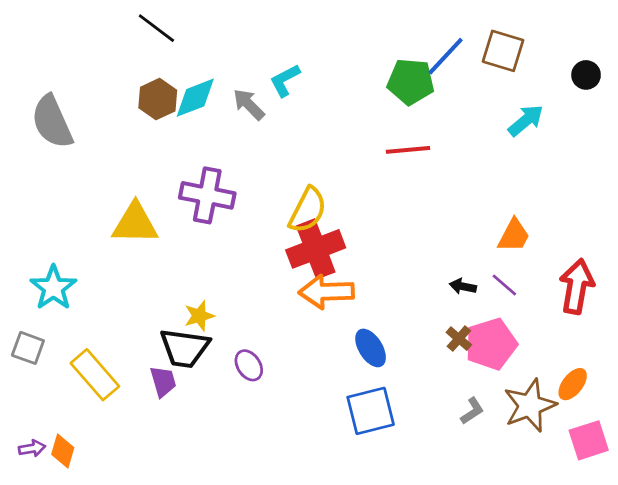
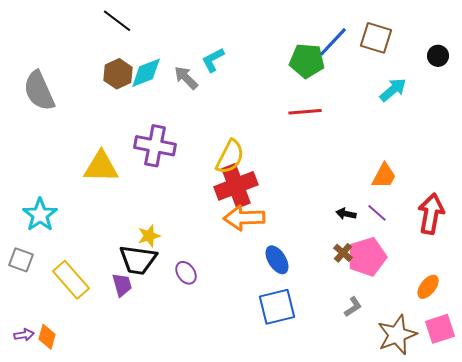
brown star: (530, 406) -> (397, 335), moved

